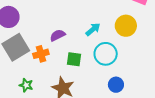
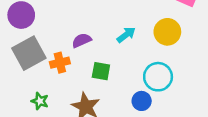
cyan circle: (106, 54) -> (158, 77), moved
blue circle: (116, 85) -> (142, 101), moved

